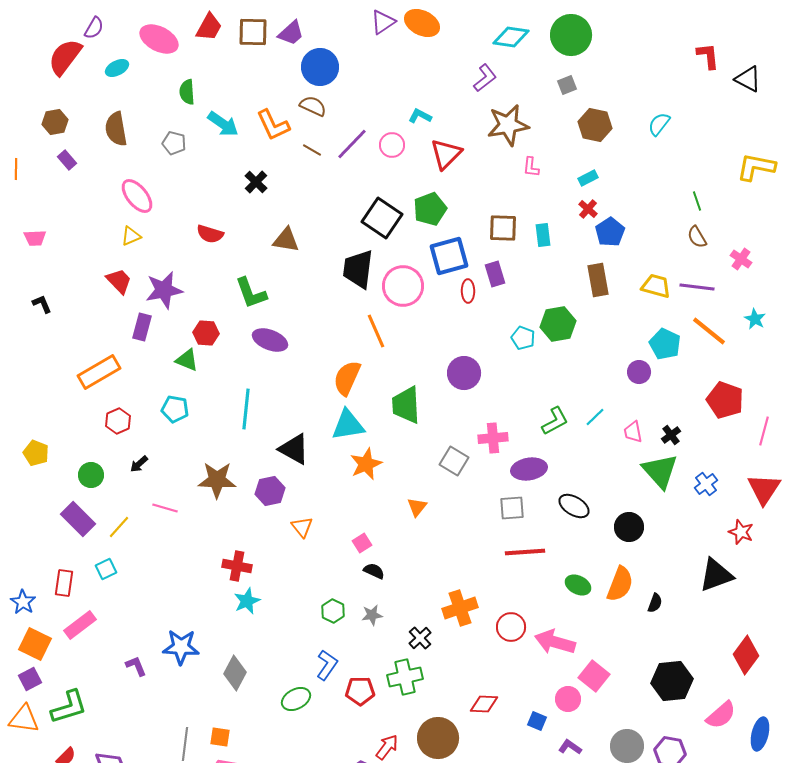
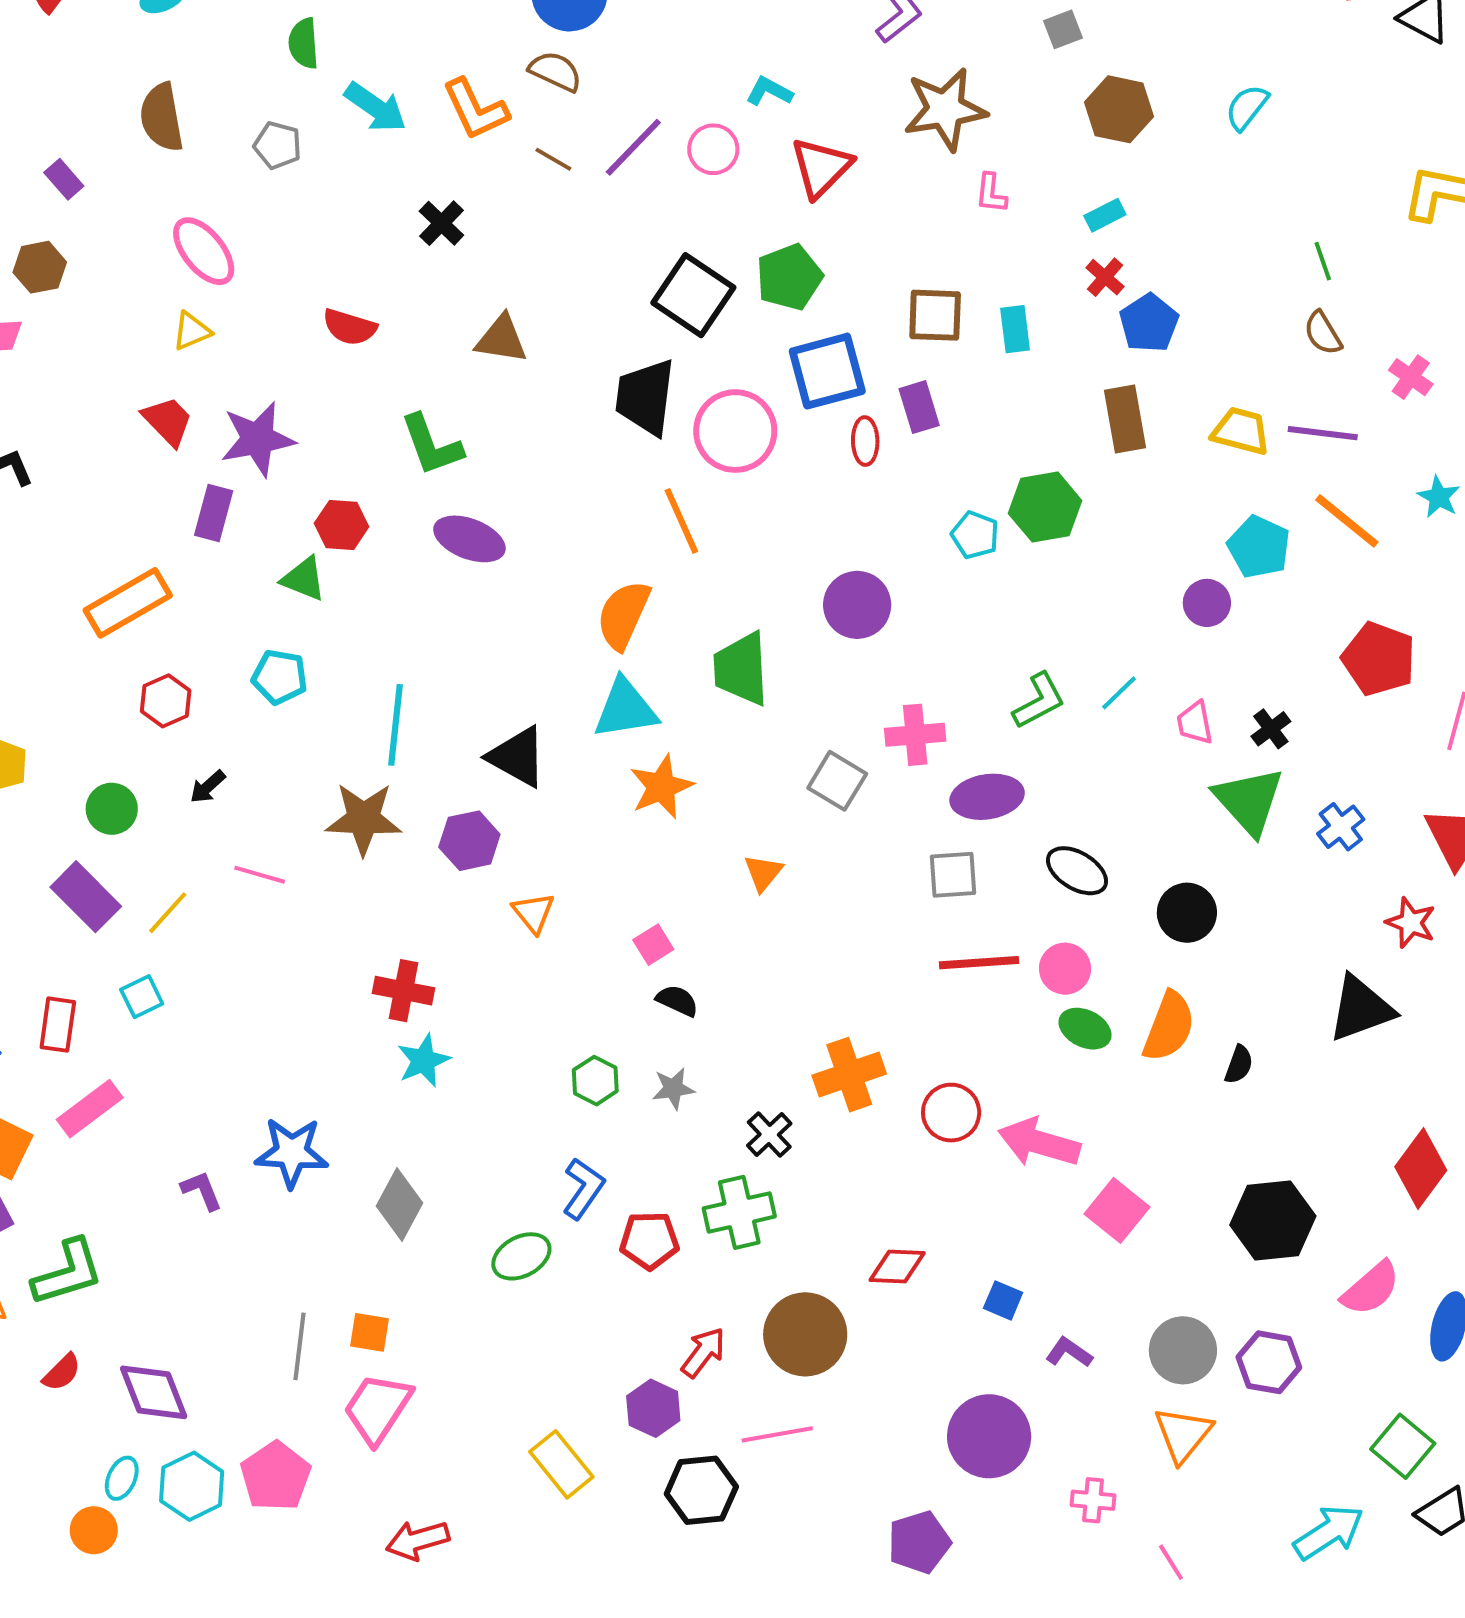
brown hexagon: (55, 122) -> (40, 267), moved
cyan line: (246, 409) -> (396, 725), moved
pink circle: (568, 699) -> (1065, 969), moved

